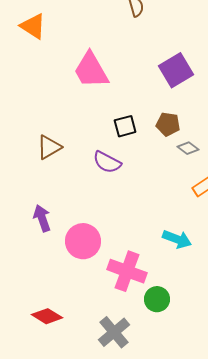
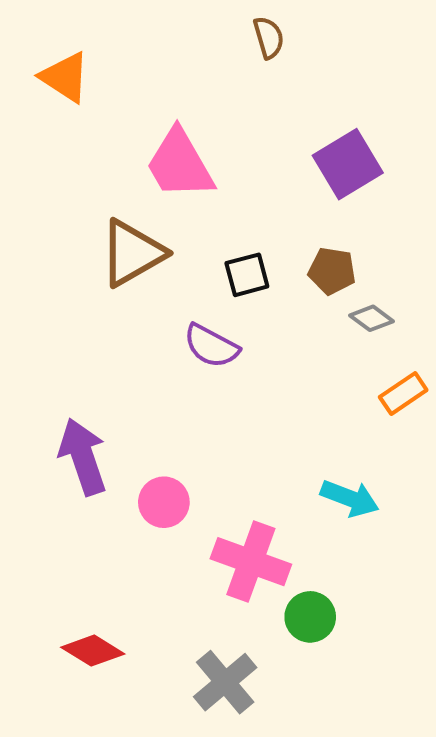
brown triangle: (49, 147) -> (132, 253), moved, size x1.4
purple arrow: (42, 218) -> (83, 457), size x1.4
pink circle: (83, 241) -> (164, 502), size x0.7

